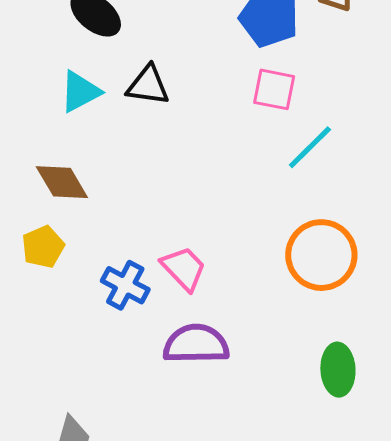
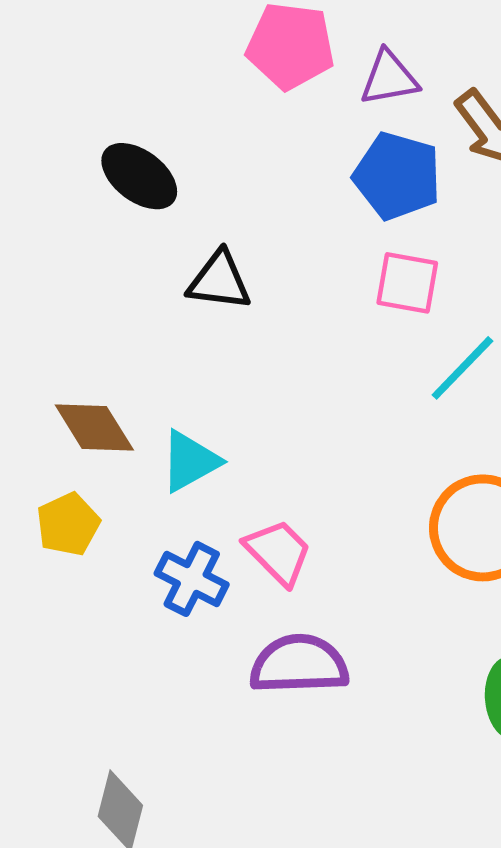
cyan triangle: (80, 92) -> (190, 461), moved

